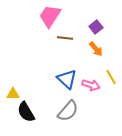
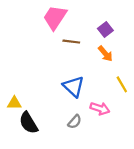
pink arrow: (91, 85) -> (100, 109), moved
gray semicircle: (68, 111) -> (75, 122), size x0.6

